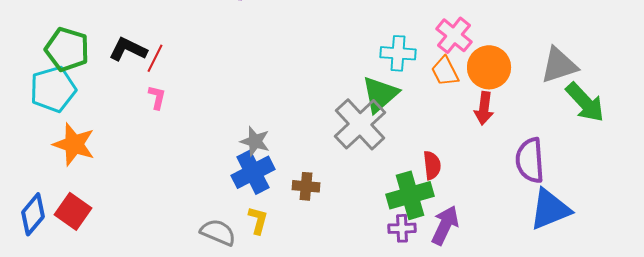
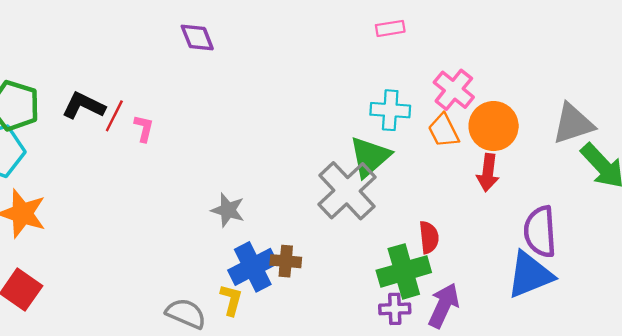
pink L-shape: (157, 97) -> (144, 128), moved
blue cross: (253, 172) -> (253, 267), moved
blue triangle: (550, 209) -> (530, 275), moved

